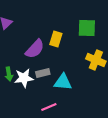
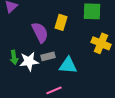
purple semicircle: (35, 49) -> (40, 32), turned -70

